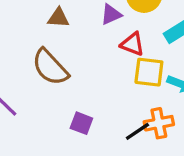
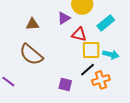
purple square: (81, 123) -> (65, 84), moved
black line: (137, 131) -> (88, 70), moved

